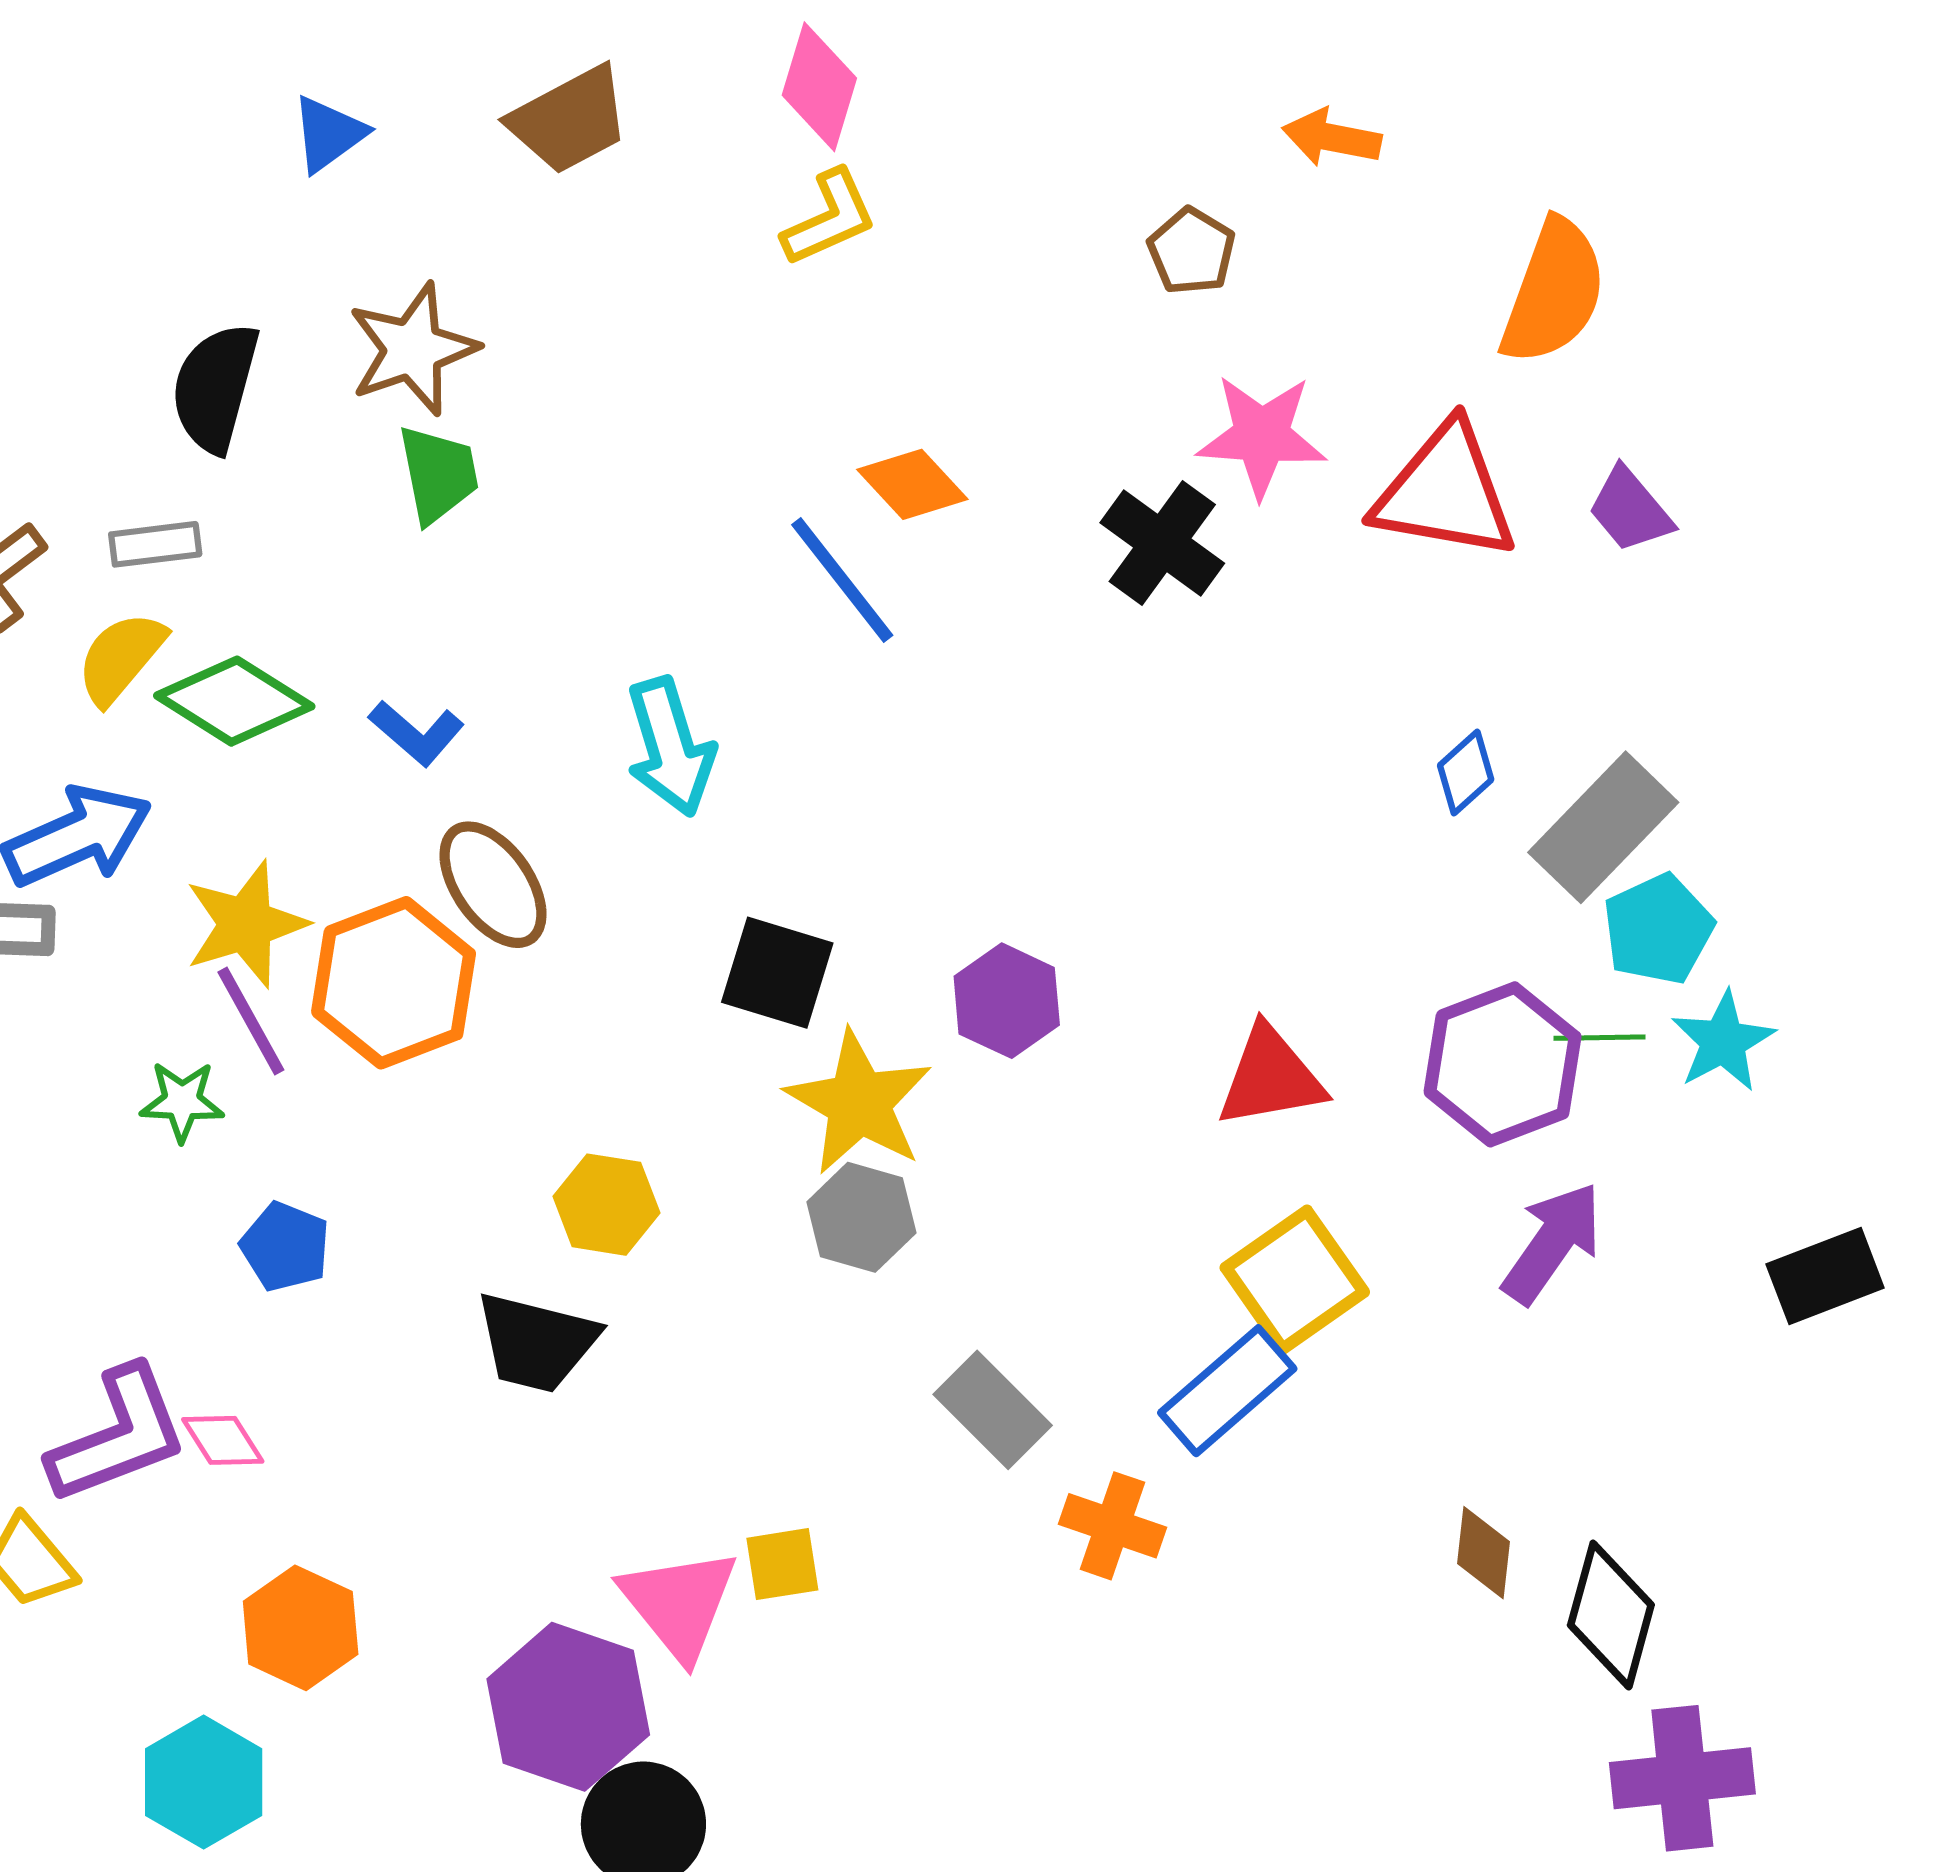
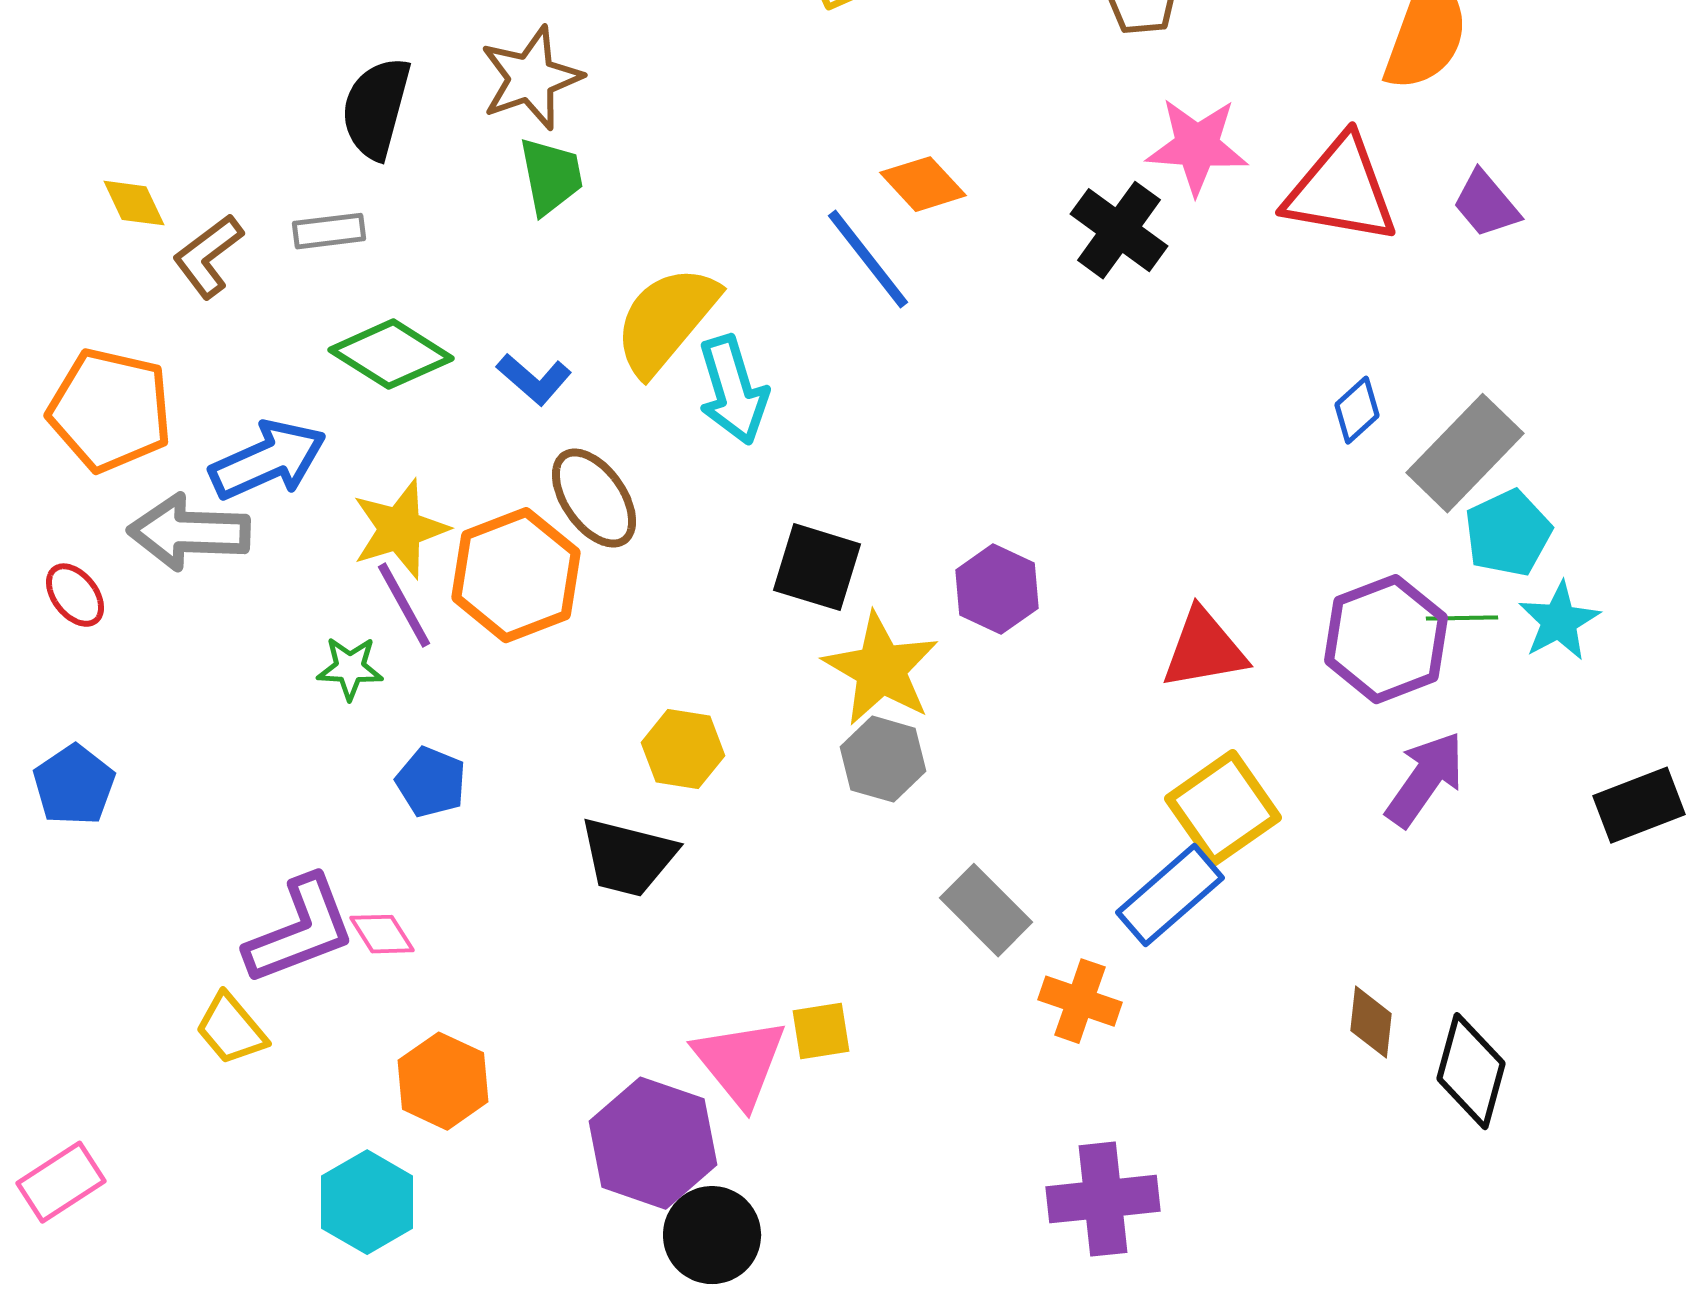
yellow semicircle: (121, 658) -> (666, 320), moved, size x1.5
purple cross: (1682, 1778) -> (1103, 1199), moved

